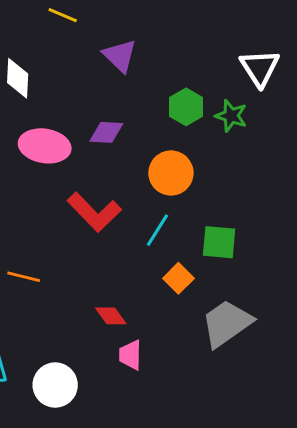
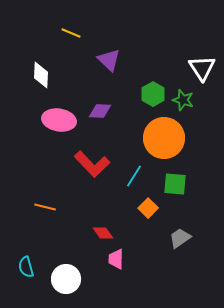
orange circle: (171, 173) -> (164, 138), moved, size x1.4
gray trapezoid: (227, 323) -> (180, 238), size x0.6

